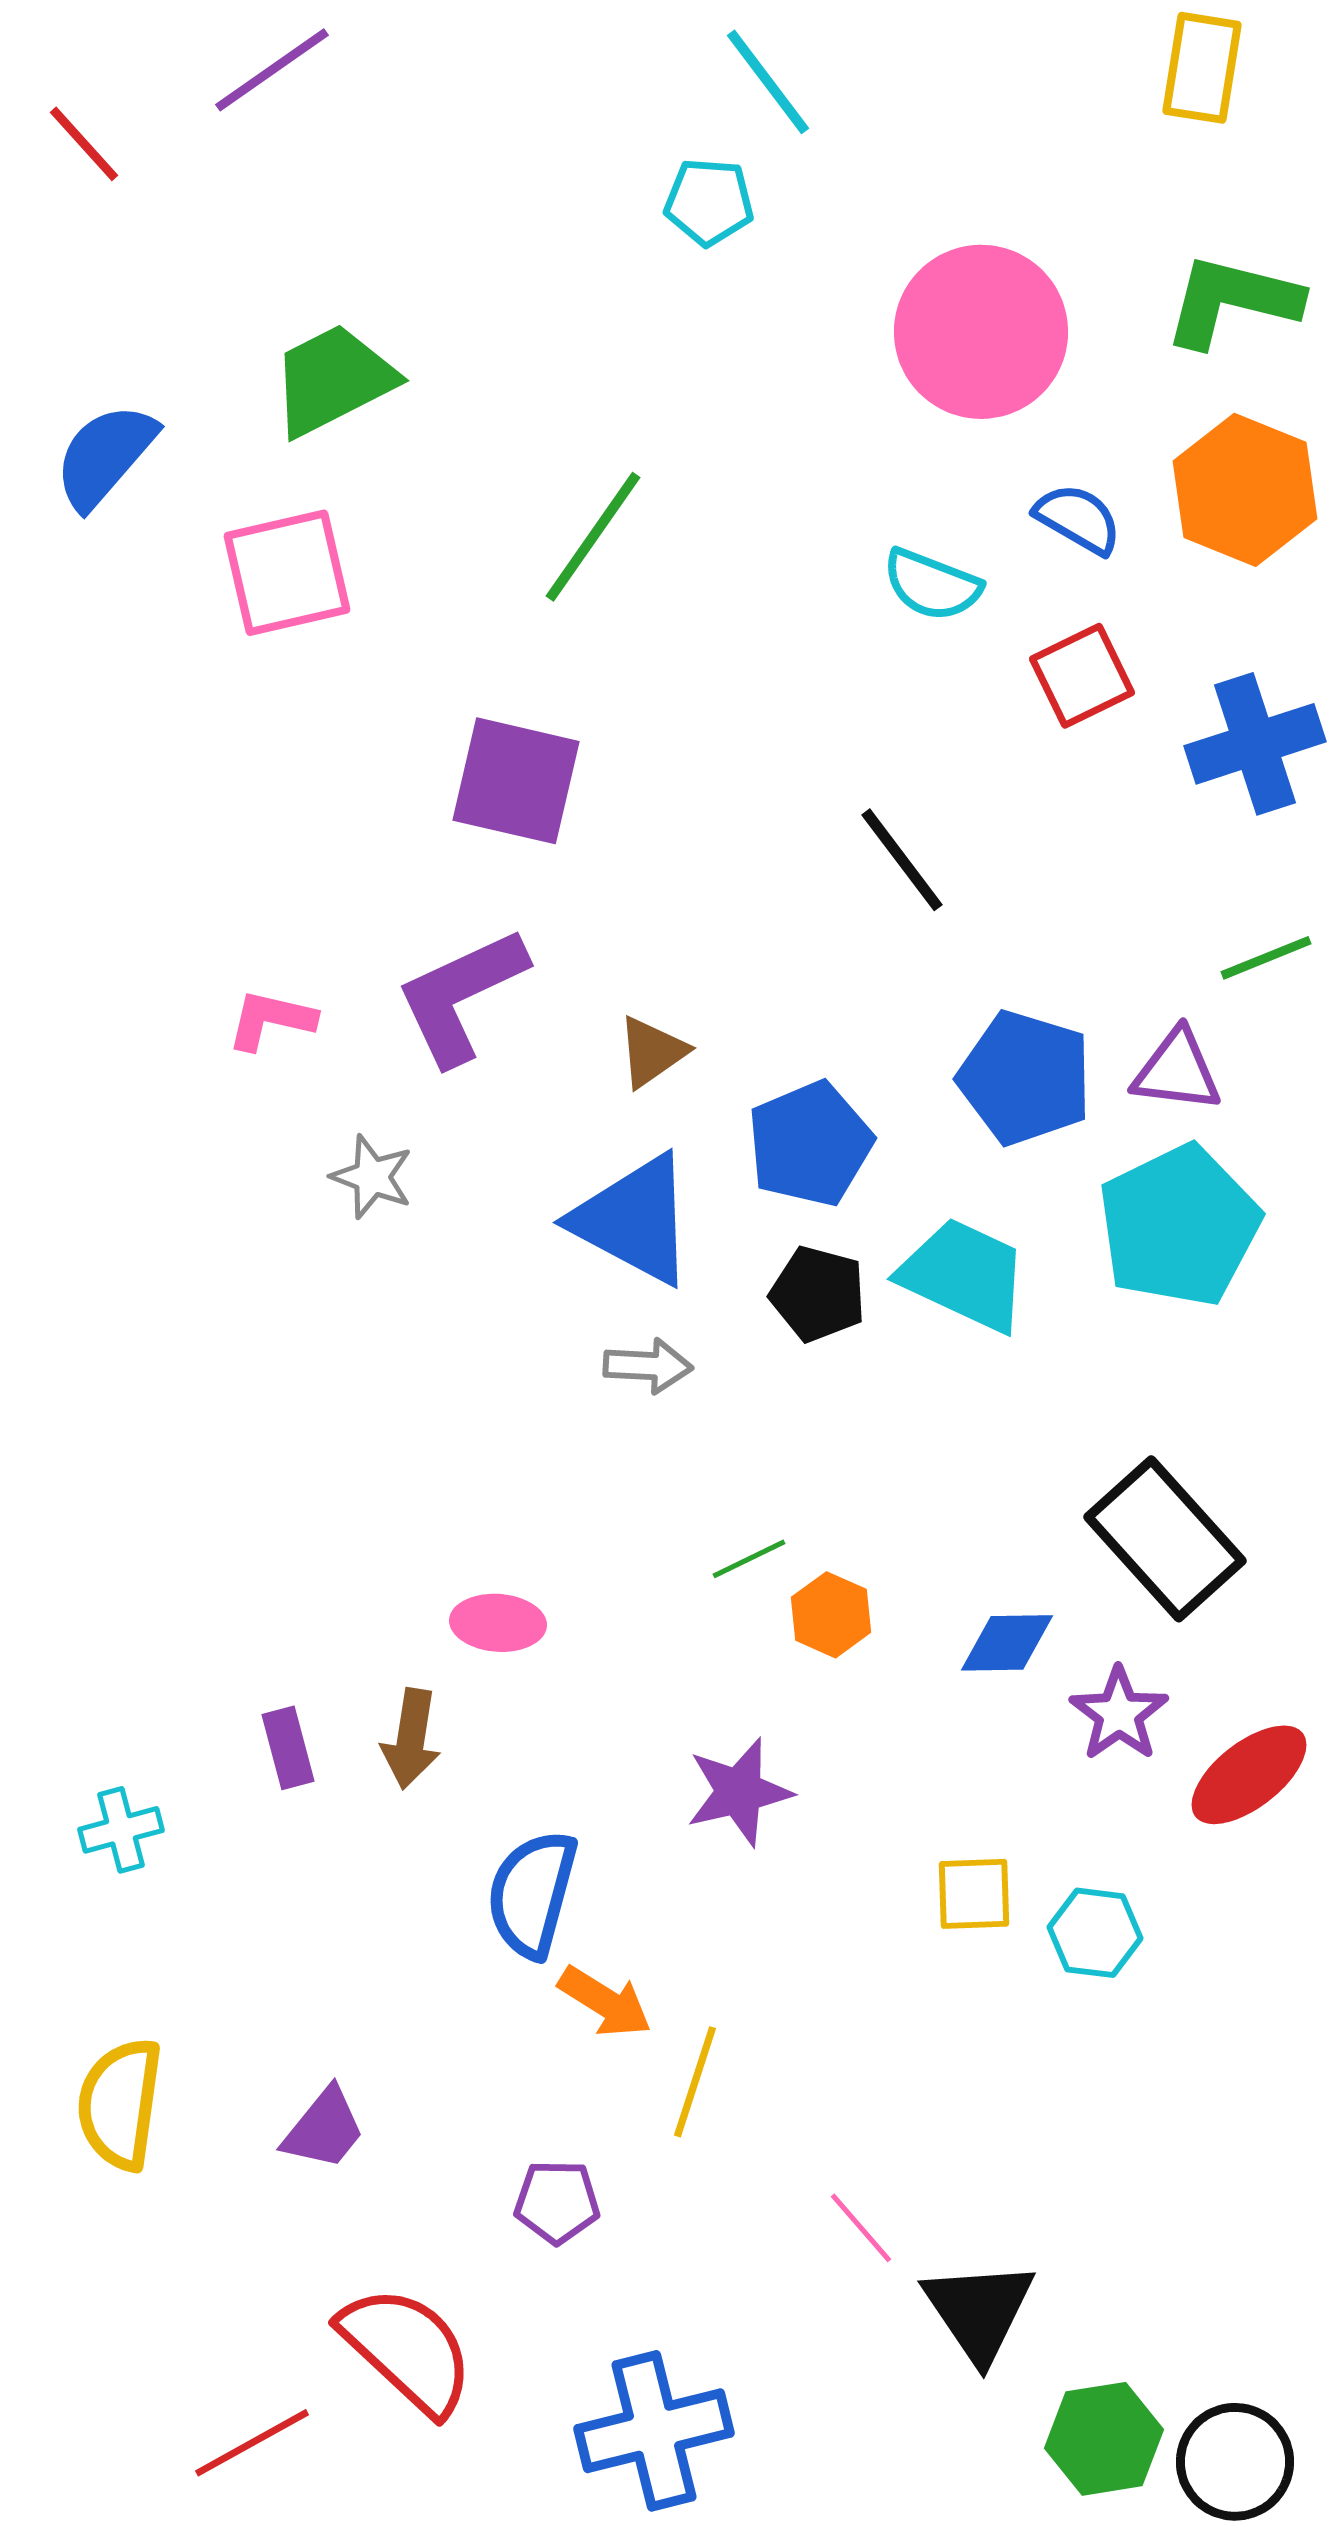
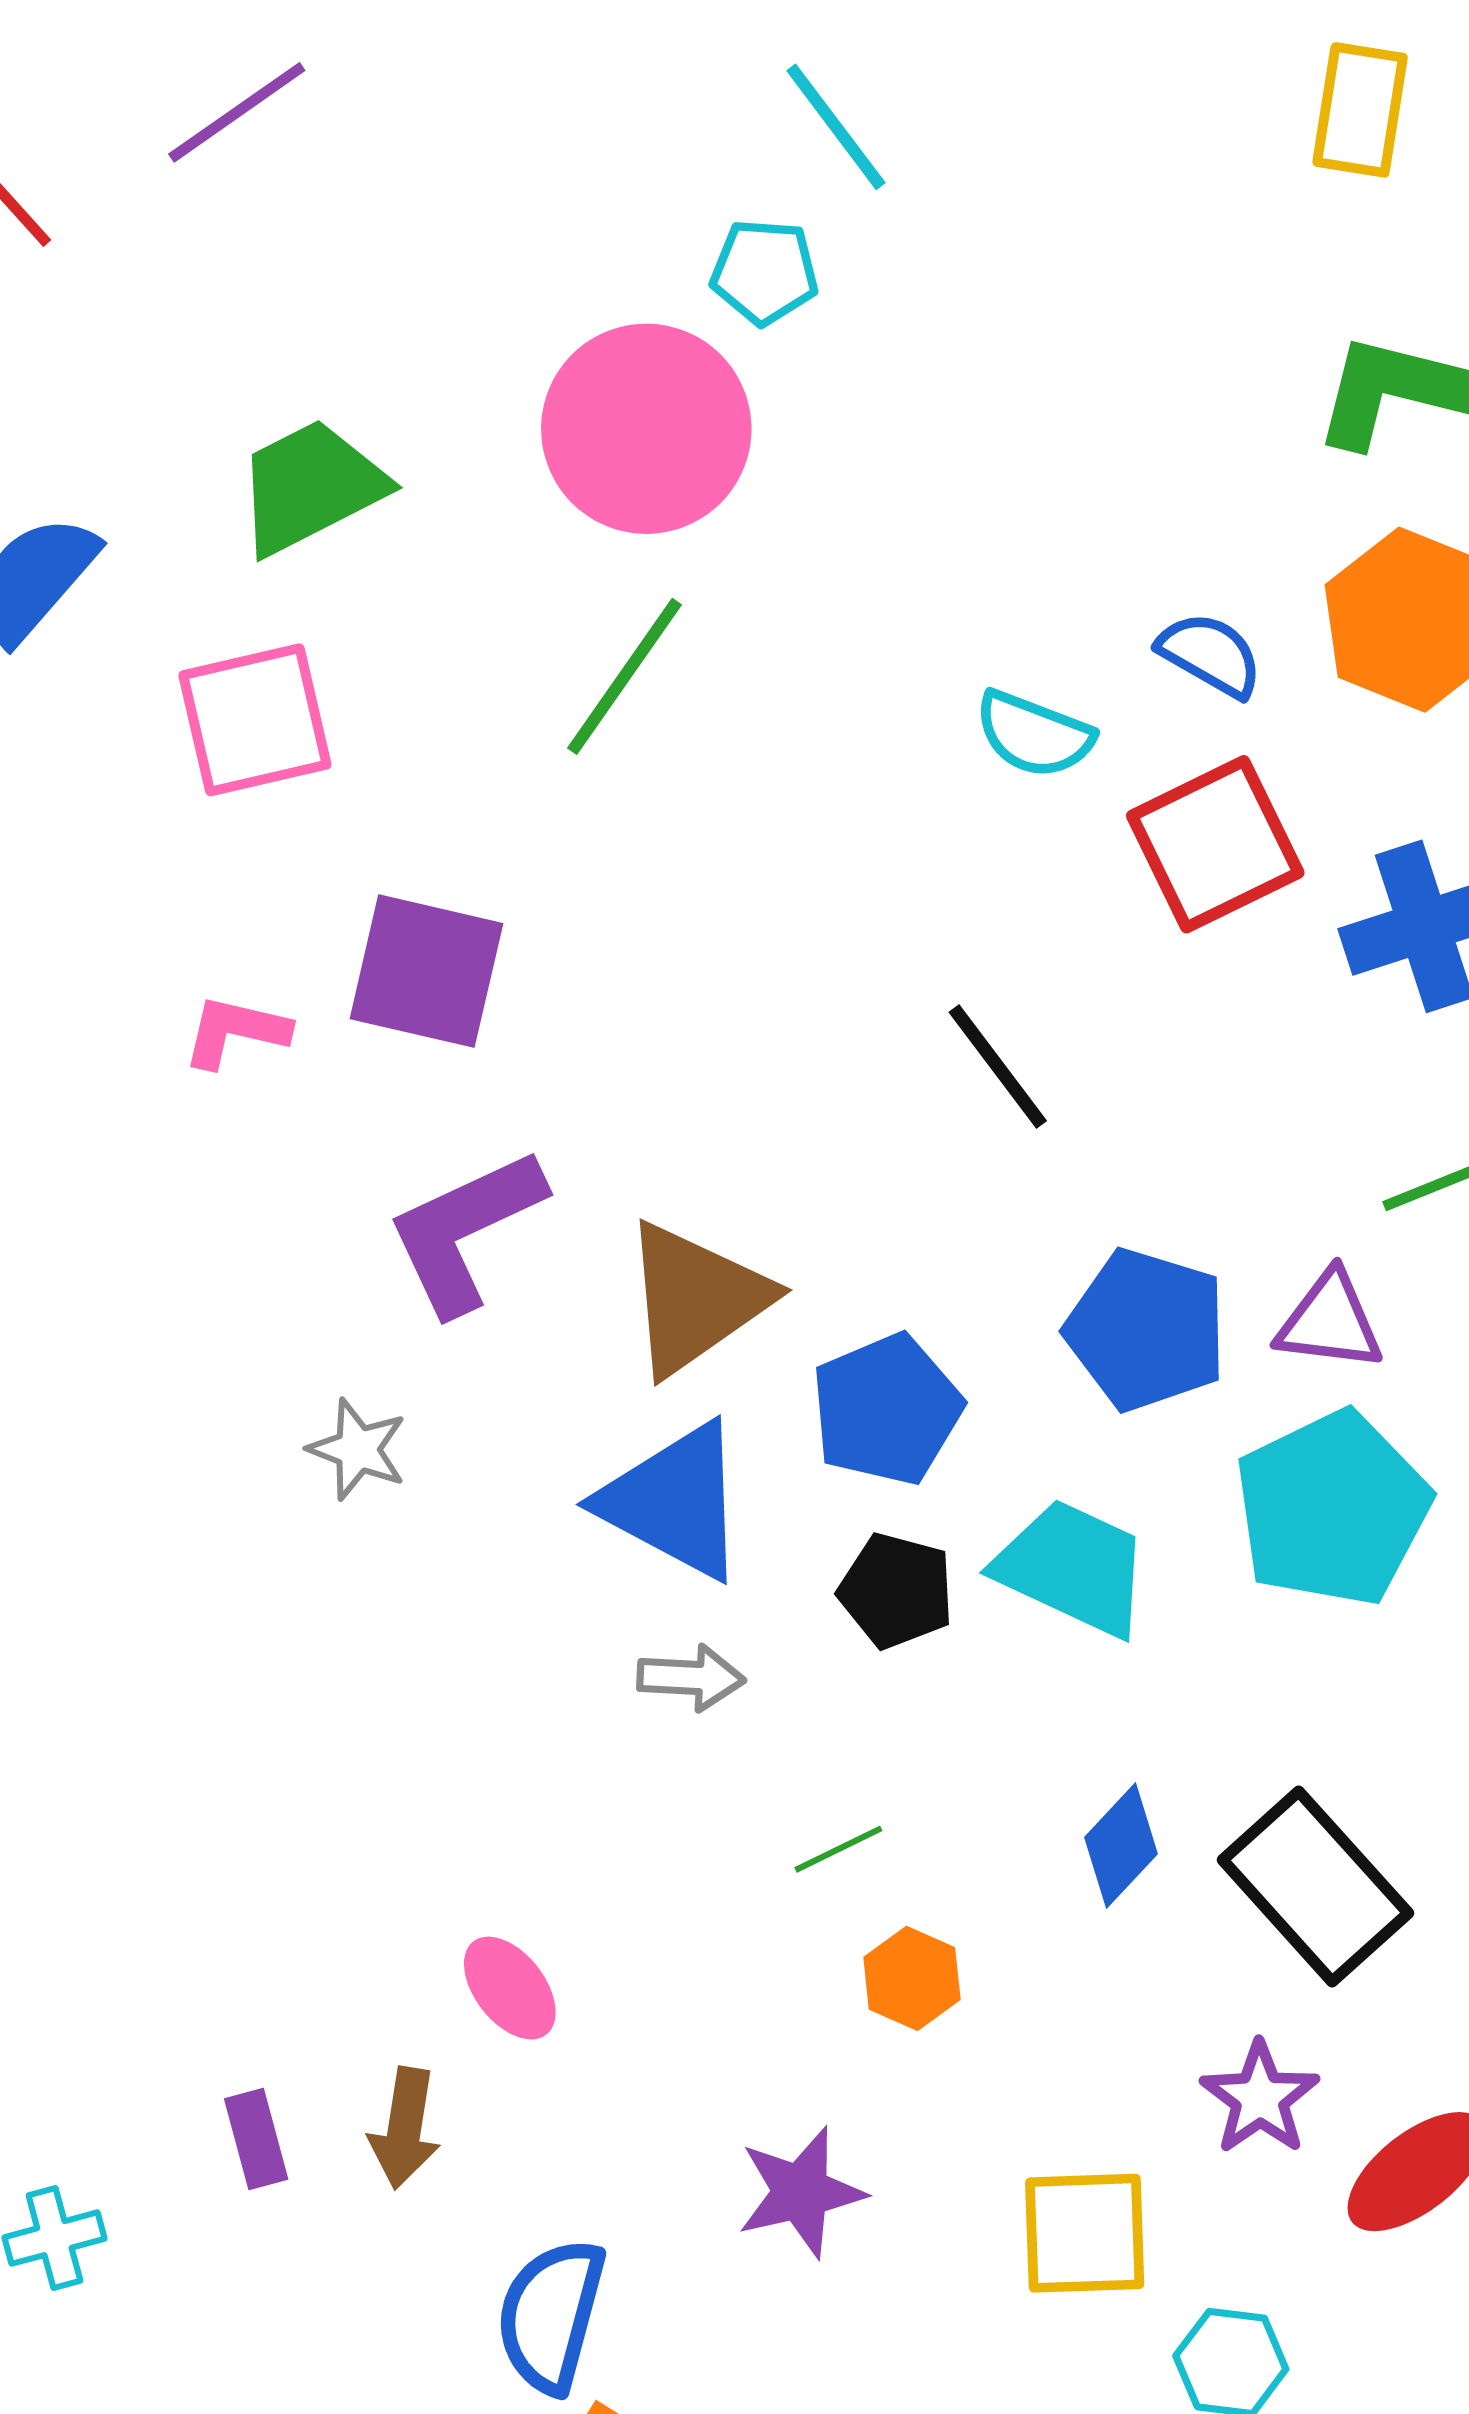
pink circle: (981, 332) -> (646, 429), moved
red square: (1082, 676) -> (1215, 844), size x1.4
purple square: (516, 781) -> (426, 971), moved
pink L-shape: (271, 1020) -> (236, 1031), moved
brown triangle: (652, 1052) -> (696, 1298), size x1.8
green line: (749, 1559) -> (838, 1849), moved
pink ellipse: (498, 1623) -> (510, 1988), turned 48
blue diamond: (1007, 1643) -> (1121, 1846), moved, turned -46
yellow square: (974, 1894) -> (1085, 2233), moved, size x1.4

